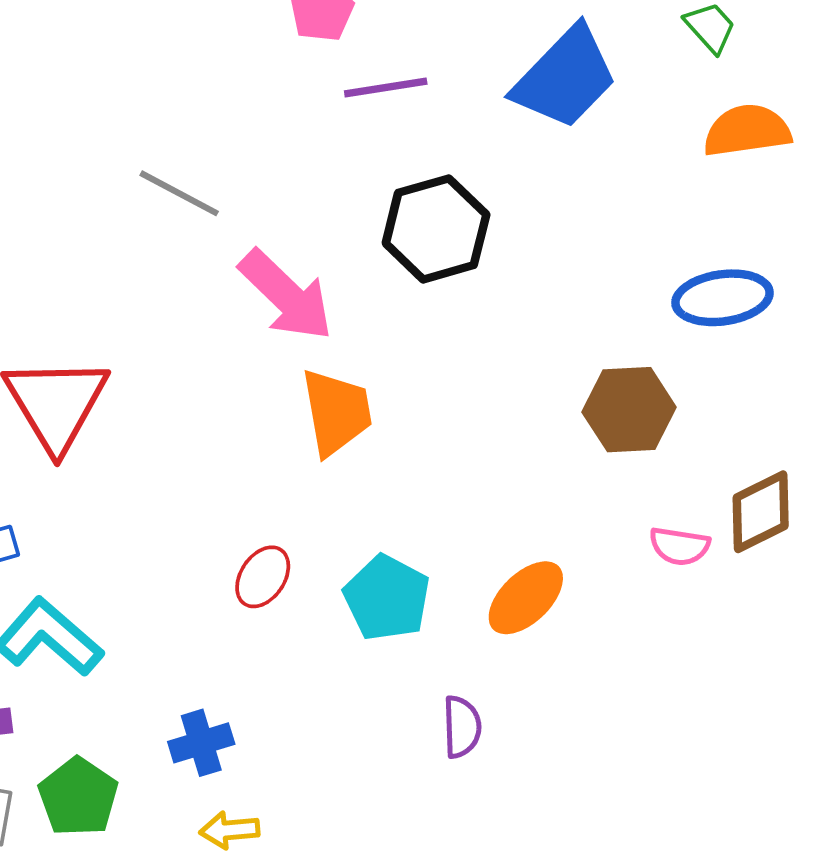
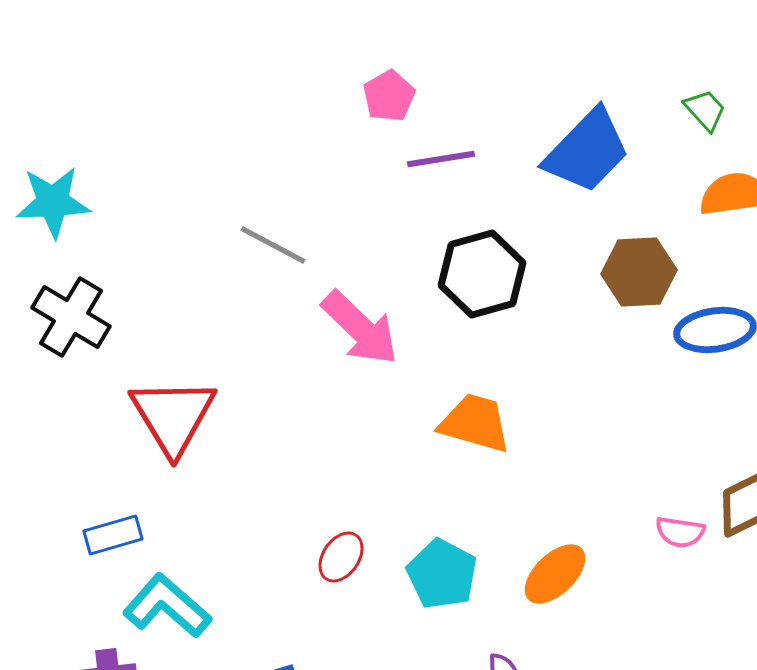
brown hexagon: (629, 410) -> (639, 272), moved
orange trapezoid: (336, 412) -> (475, 423), moved, turned -64

